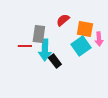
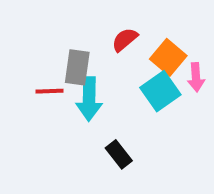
orange square: (85, 29) -> (168, 57), turned 30
black rectangle: (55, 61) -> (119, 154), moved

